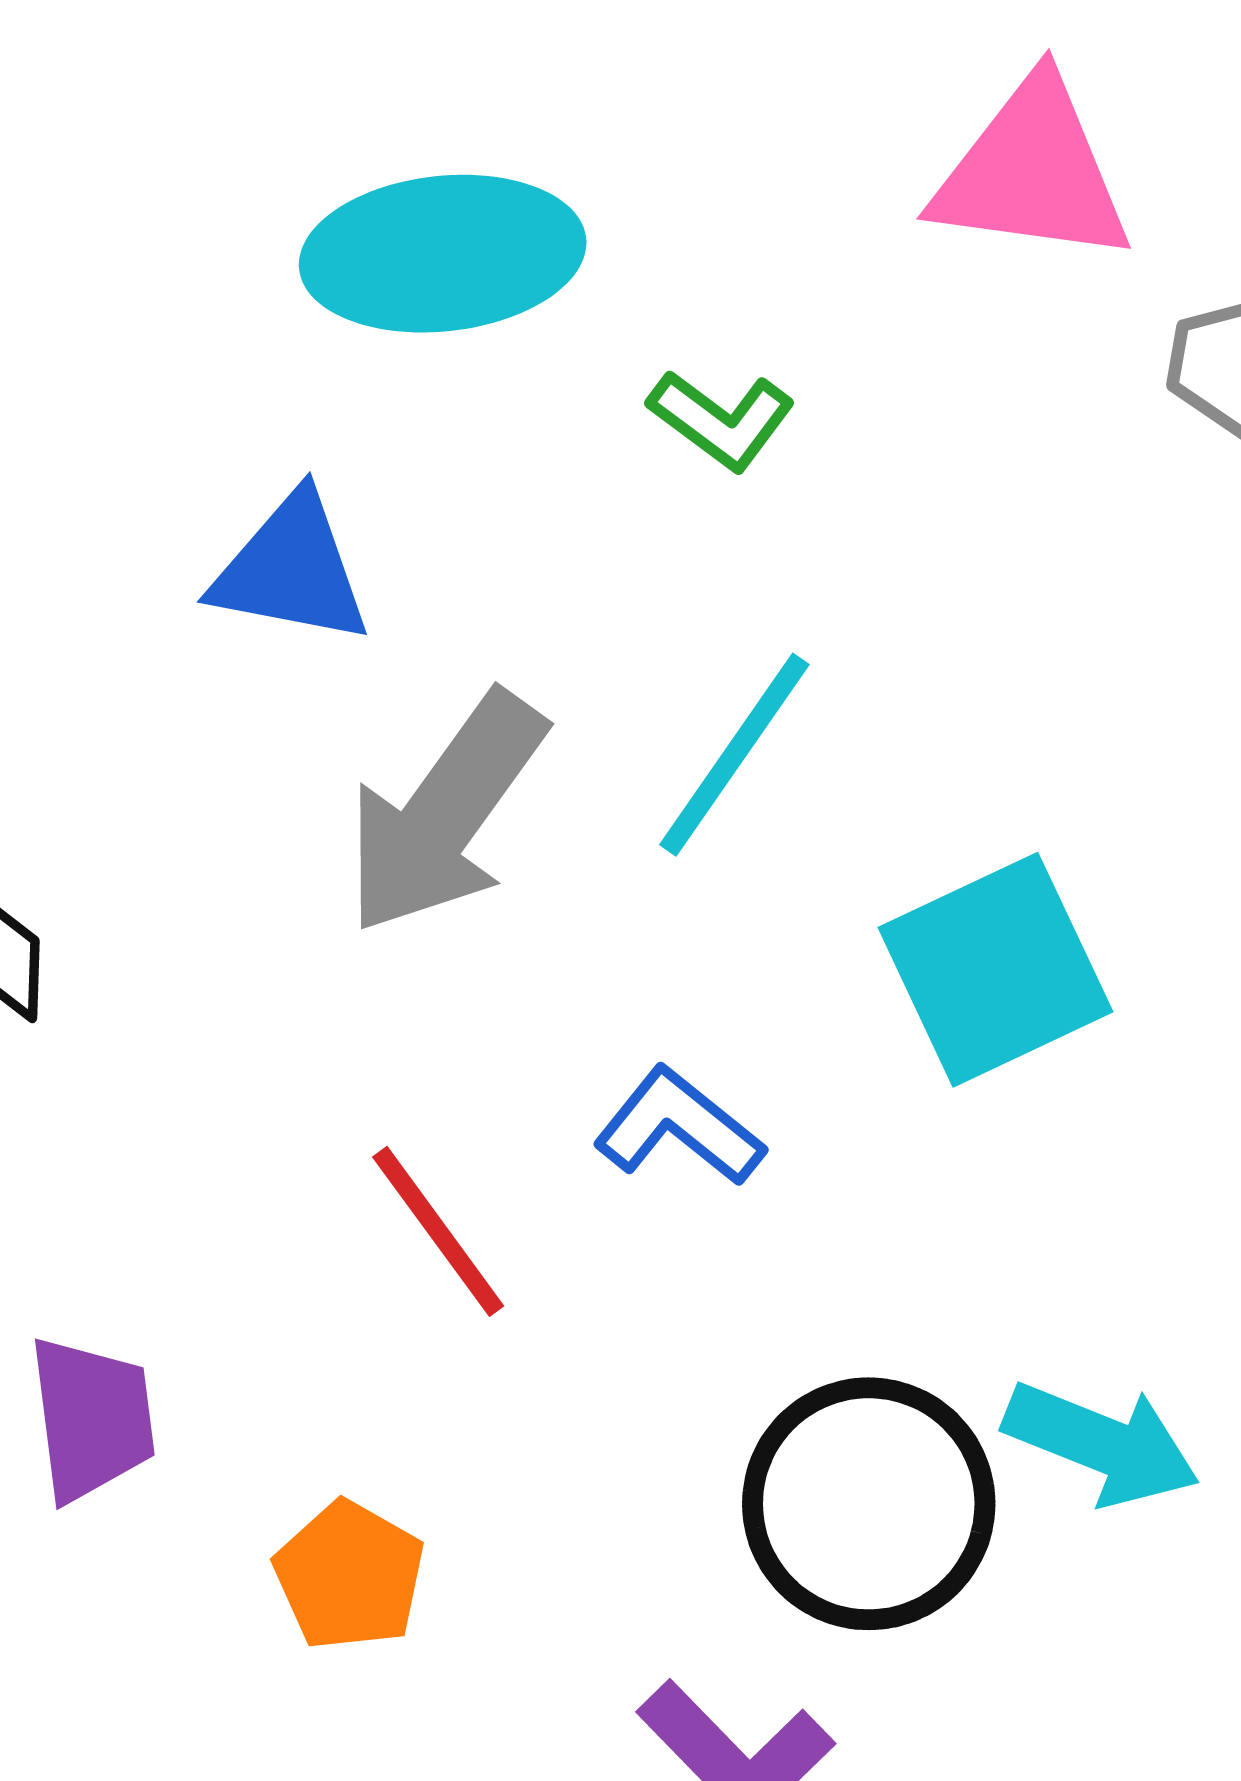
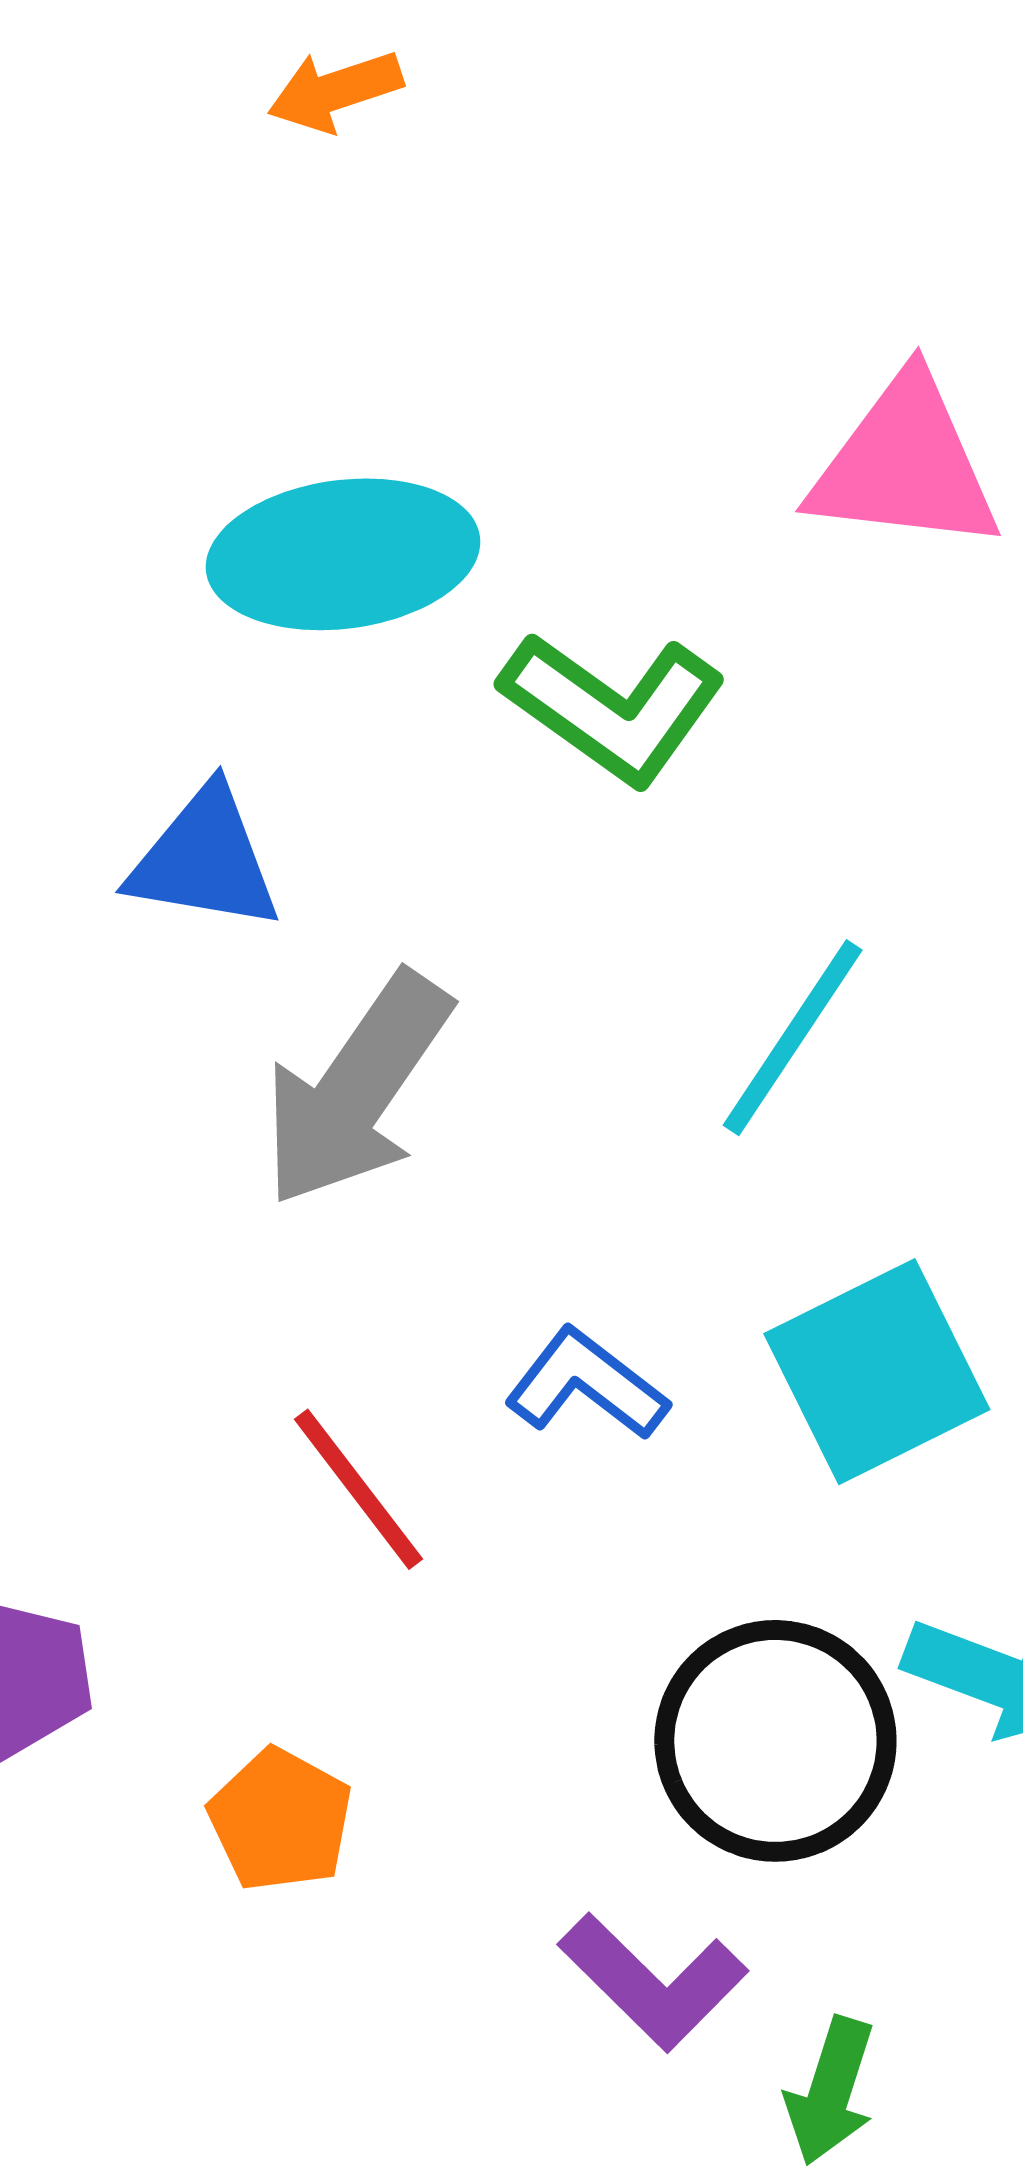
green L-shape: (721, 420) -> (613, 708), size x1.6
cyan line: (734, 755) -> (793, 1038), moved
cyan square: (995, 970) -> (877, 1372), moved

